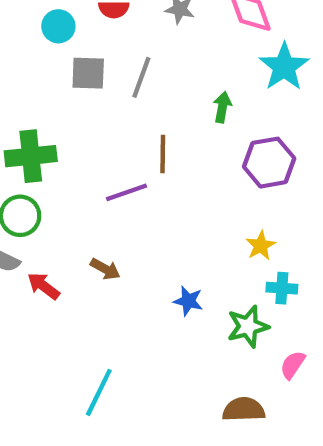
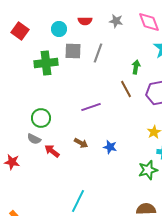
brown line: (163, 154) -> (126, 89), moved, turned -30
green cross: (31, 156) -> (46, 63), moved
blue star: (188, 301) -> (110, 147), moved

